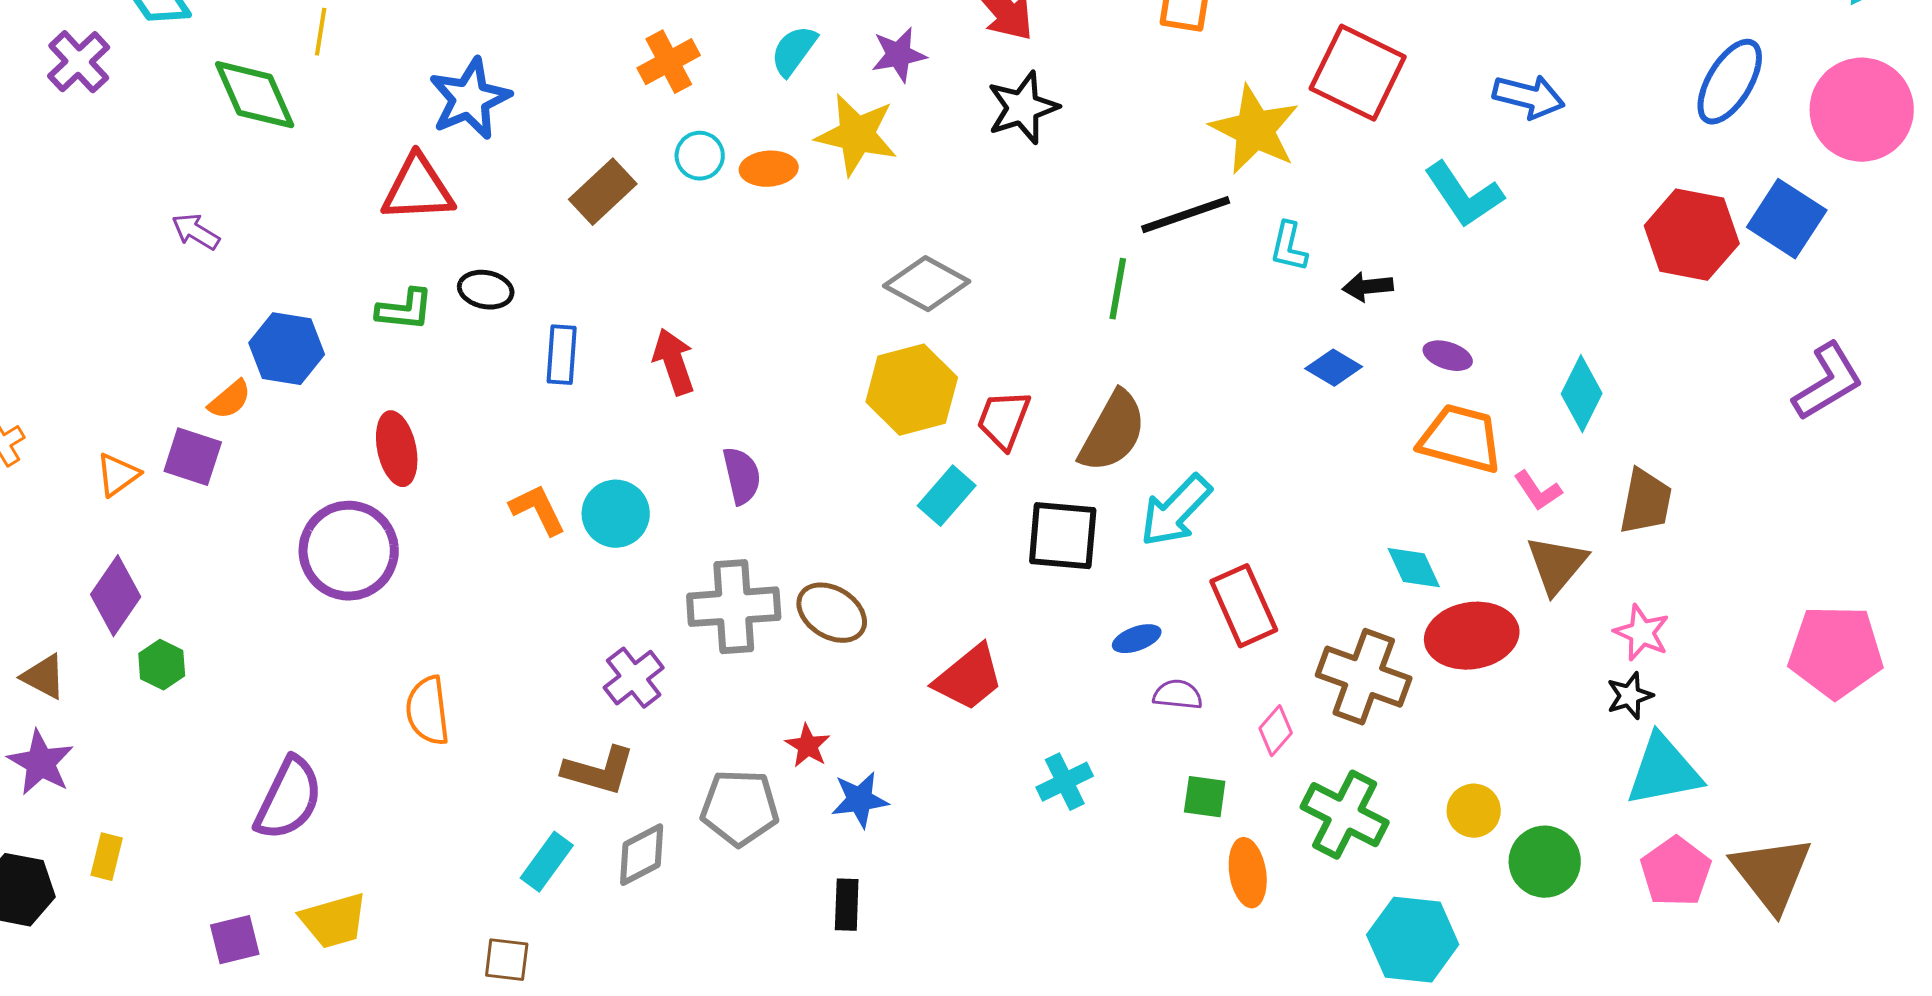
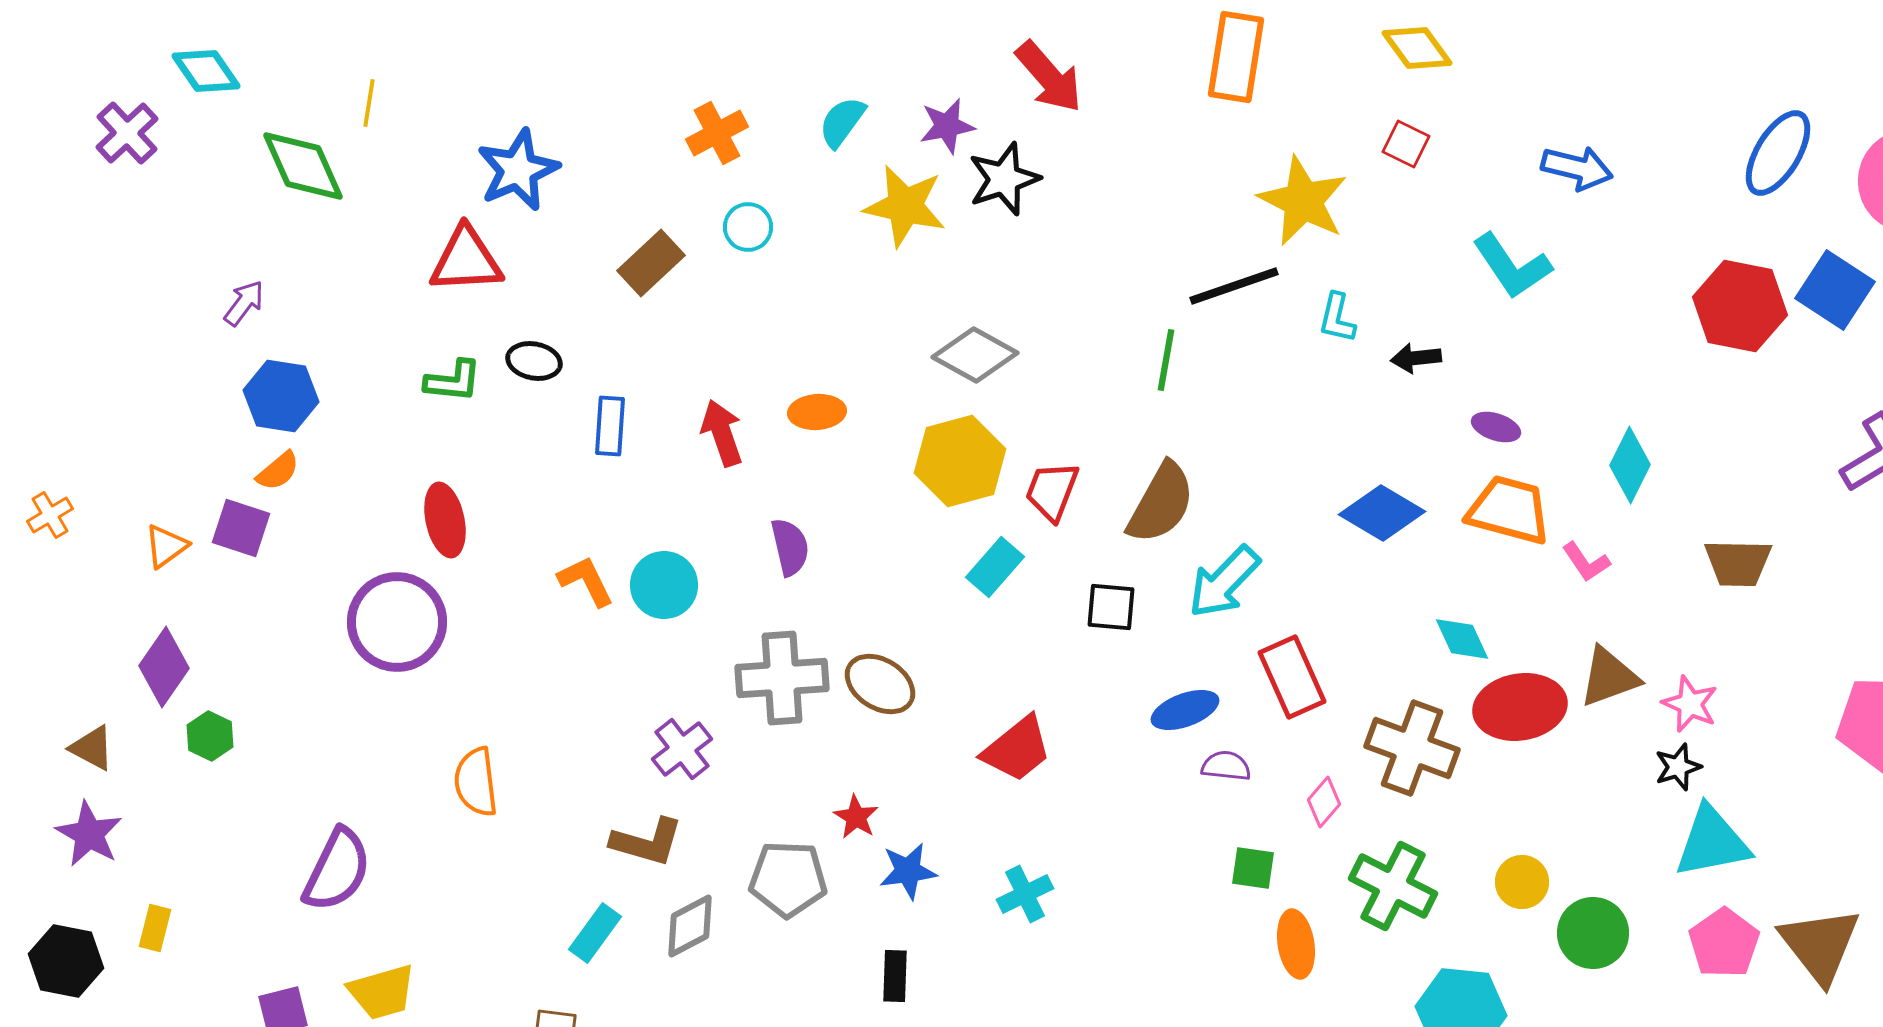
red square: (1358, 73) -> (1406, 144), size x0.5
black star: (1023, 108) -> (1004, 179), moved
orange ellipse: (769, 169) -> (817, 412), moved
purple arrow: (196, 232) -> (244, 303), turned 96
blue hexagon: (287, 349) -> (281, 396), moved
blue diamond: (1334, 368) -> (1382, 513), moved, size x1.5
brown trapezoid: (1646, 502) -> (1738, 563), moved, turned 80
black square: (1063, 536) -> (1111, 607), size x0.7
brown triangle: (1557, 565) -> (1609, 677), moved, turned 30
blue ellipse: (1137, 639) -> (1185, 710), size x1.4
cyan cross: (1065, 782) -> (1025, 894), moved

